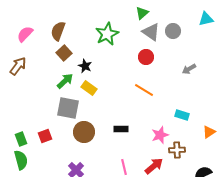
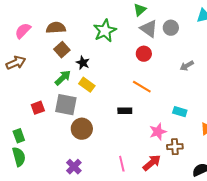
brown semicircle: (58, 31) -> (56, 28), turned 66
brown arrow: (18, 66) -> (16, 63), turned 30
black rectangle: (121, 129) -> (125, 111), moved
red square: (45, 136) -> (38, 108), moved

